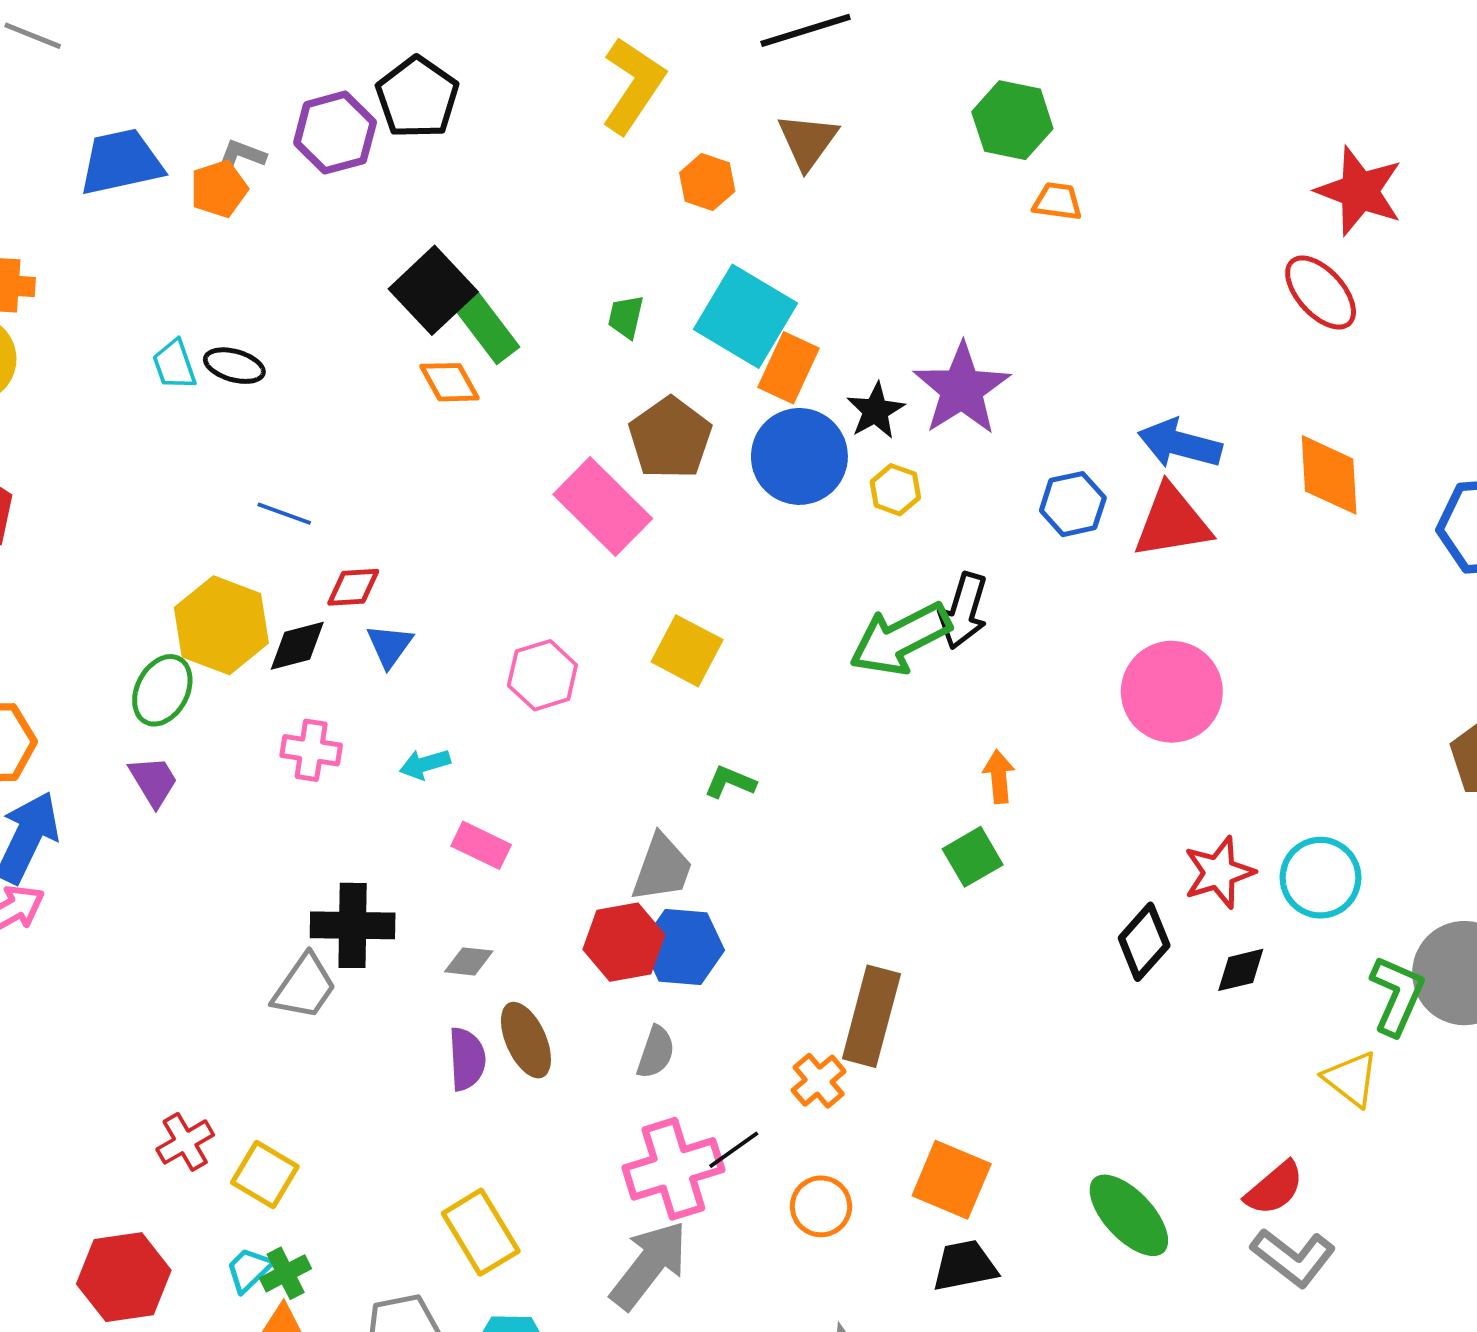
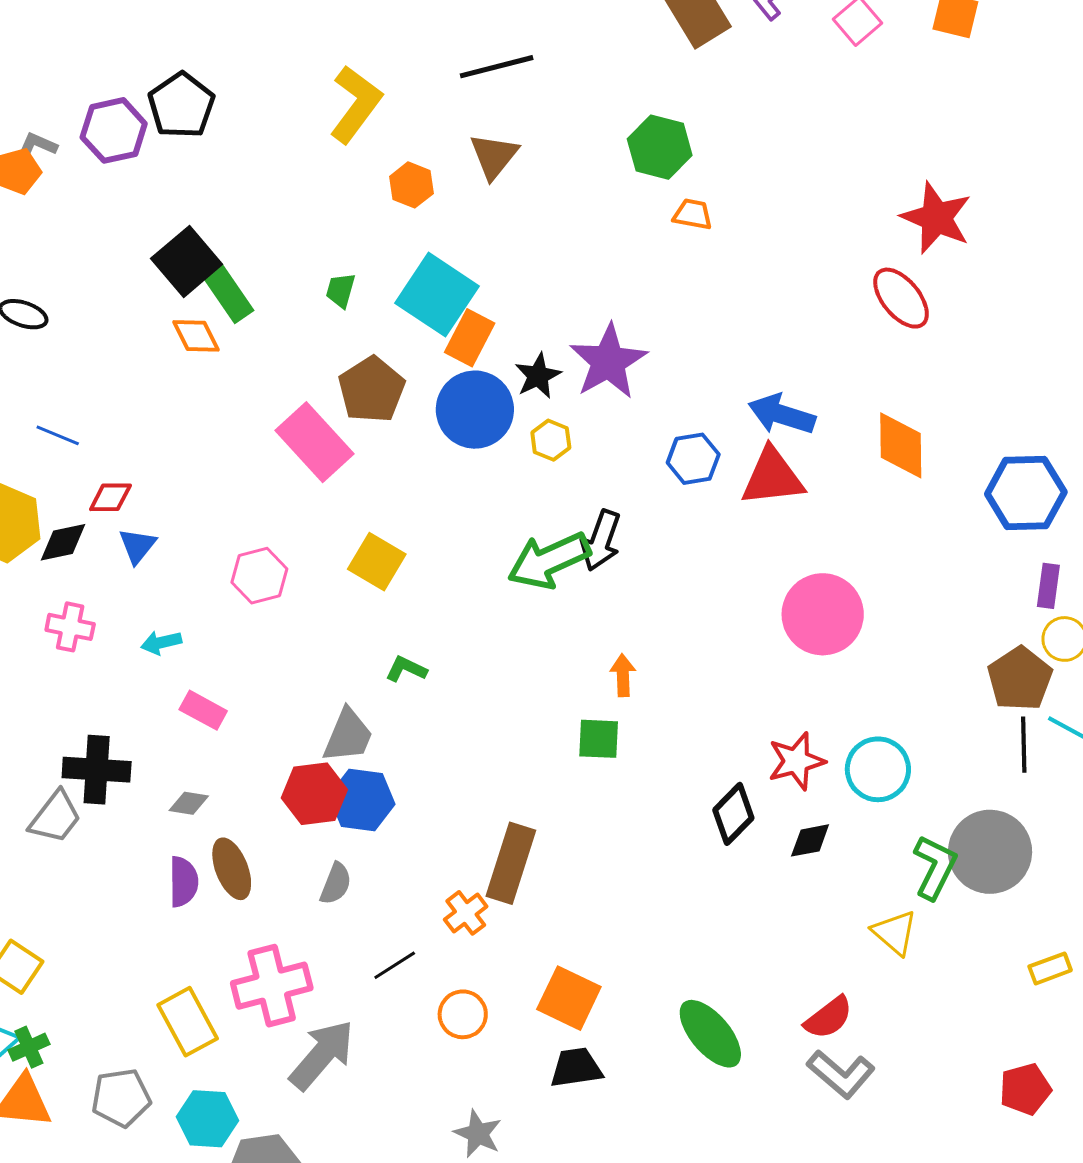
pink circle: (1172, 692) -> (823, 614), moved
green square: (973, 857) -> (599, 739), turned 30
pink cross: (673, 1169) -> (272, 986), moved

